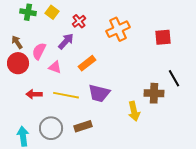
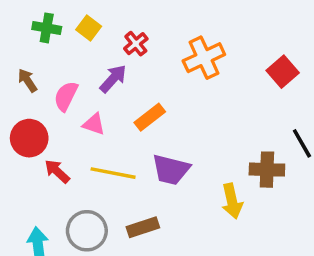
red square: (163, 37) -> (283, 72), turned -36
red circle: (18, 63) -> (29, 138), moved
red arrow: (34, 94) -> (57, 171), turned 42

